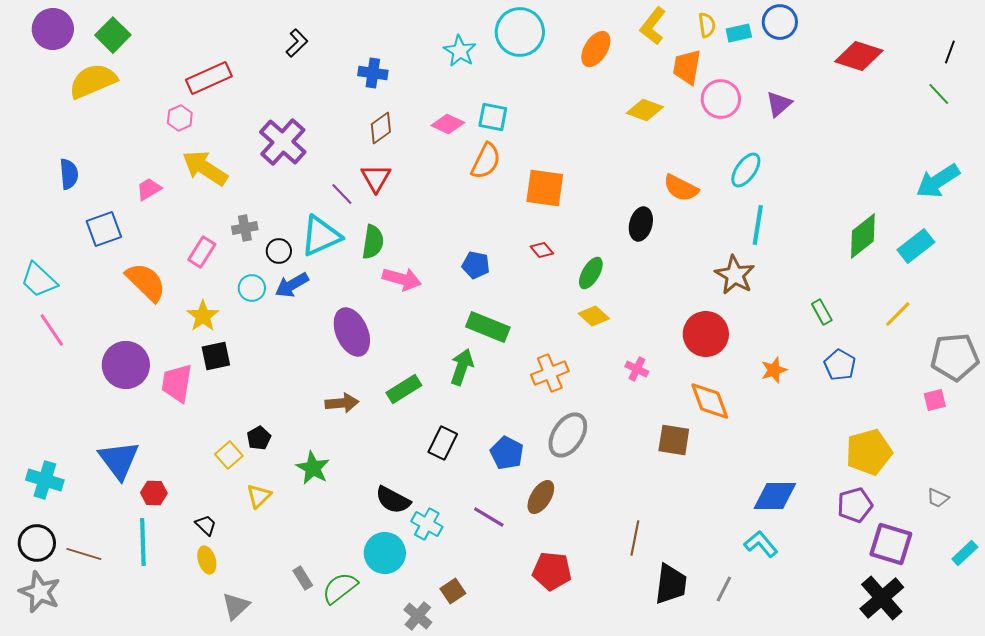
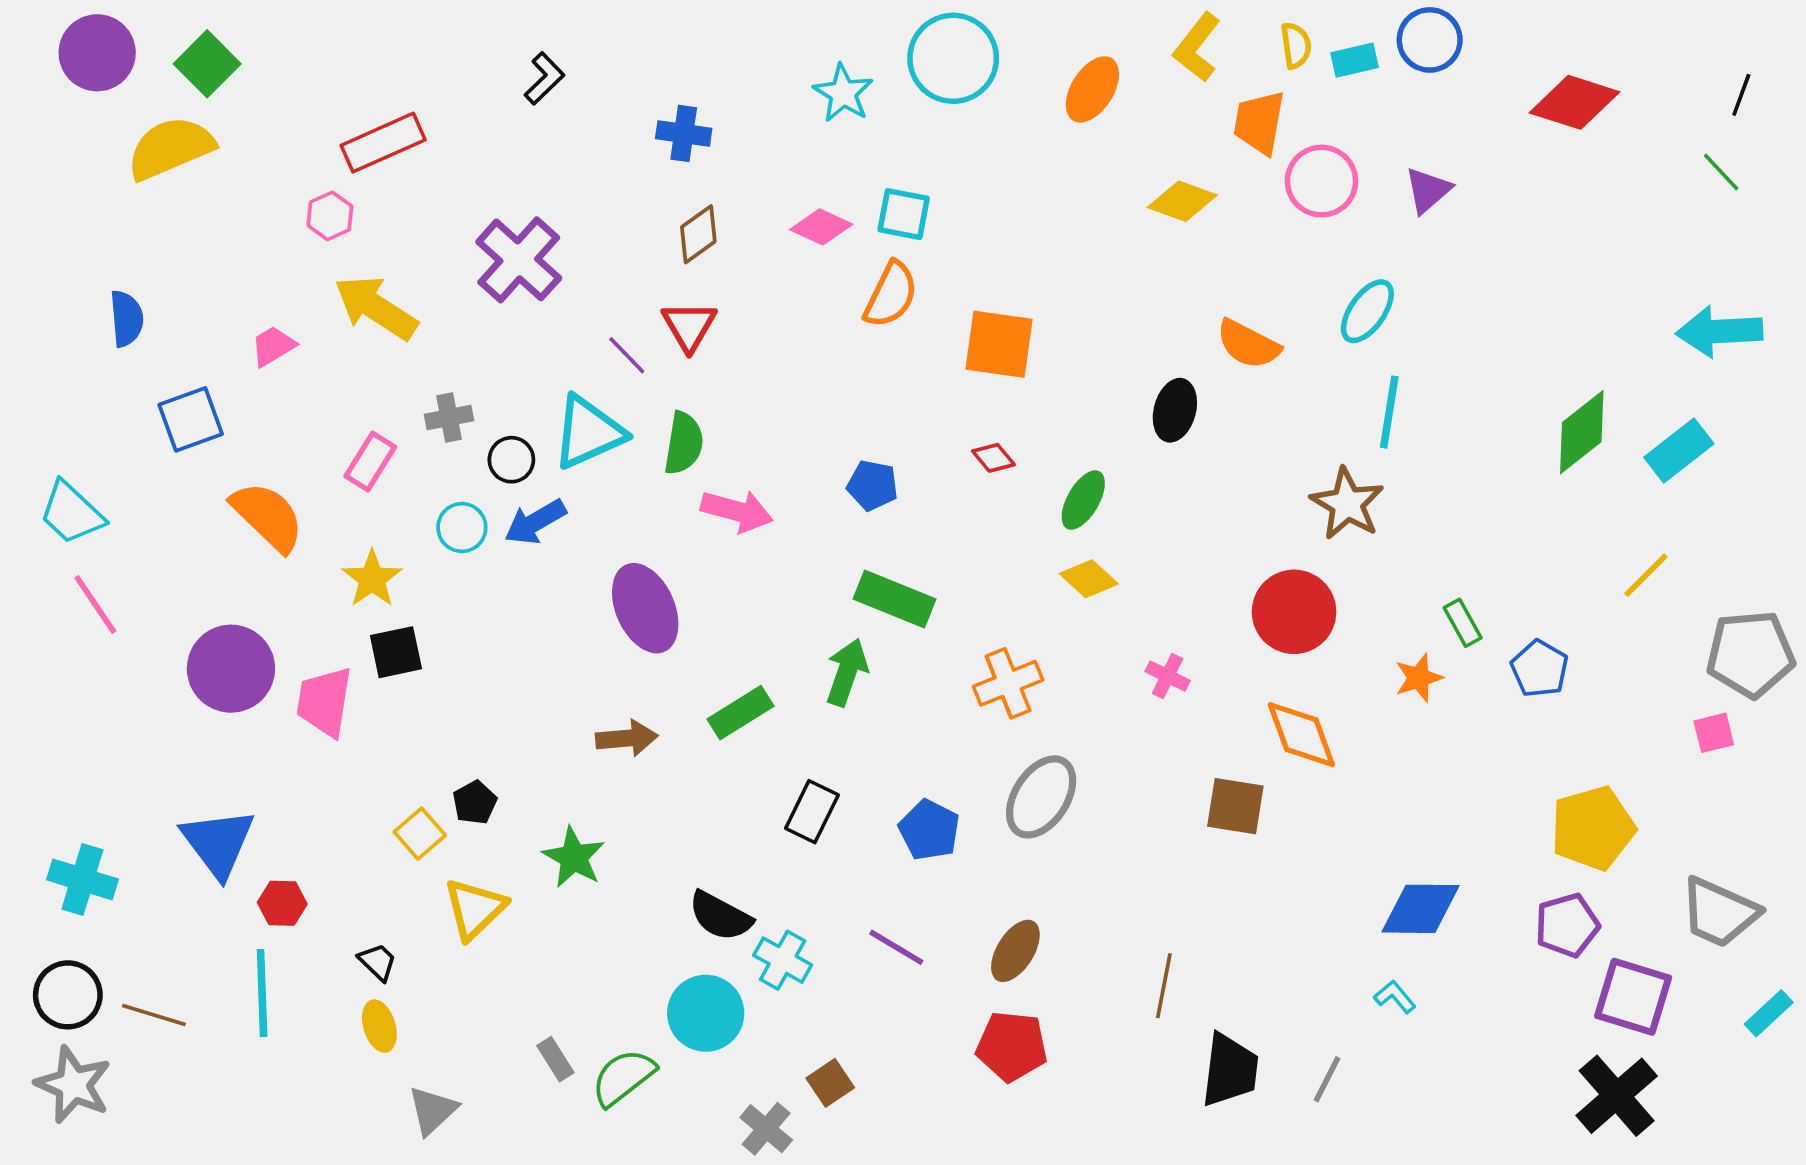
cyan arrow: (938, 181) -> (1719, 331), turned 30
green rectangle: (822, 312) -> (1463, 623), moved
yellow triangle: (259, 496) -> (475, 909), size x1.4
brown ellipse: (541, 497) -> (1015, 951), moved
gray trapezoid: (938, 498) -> (1719, 912), size x2.0
cyan L-shape: (761, 544) -> (1395, 997), size x0.7

